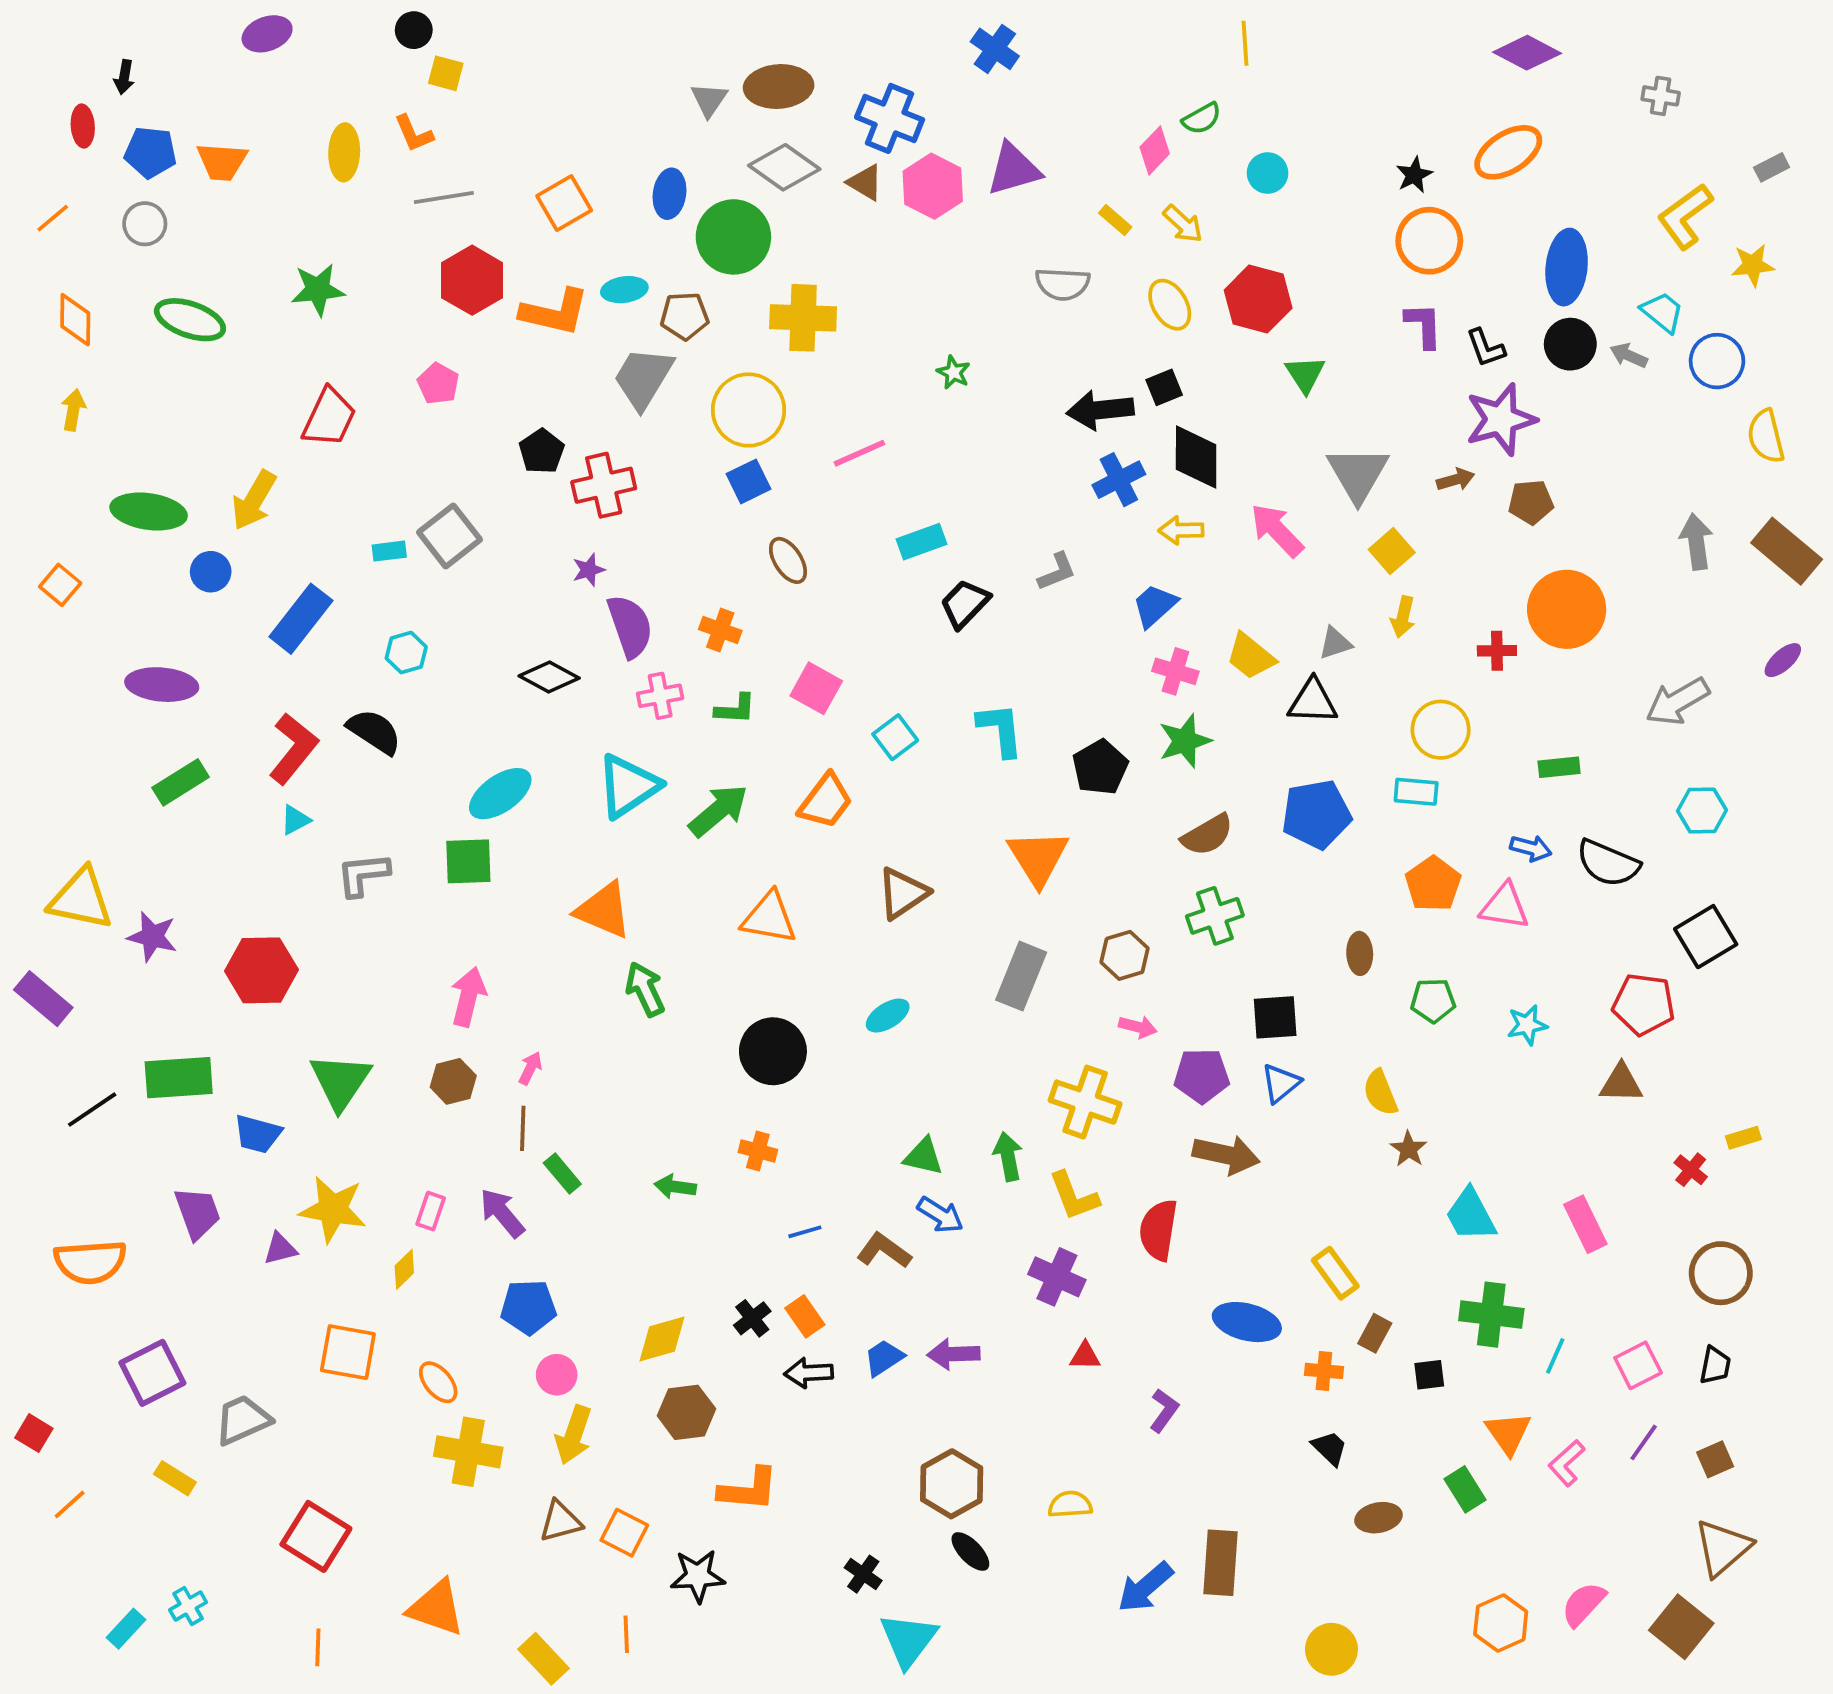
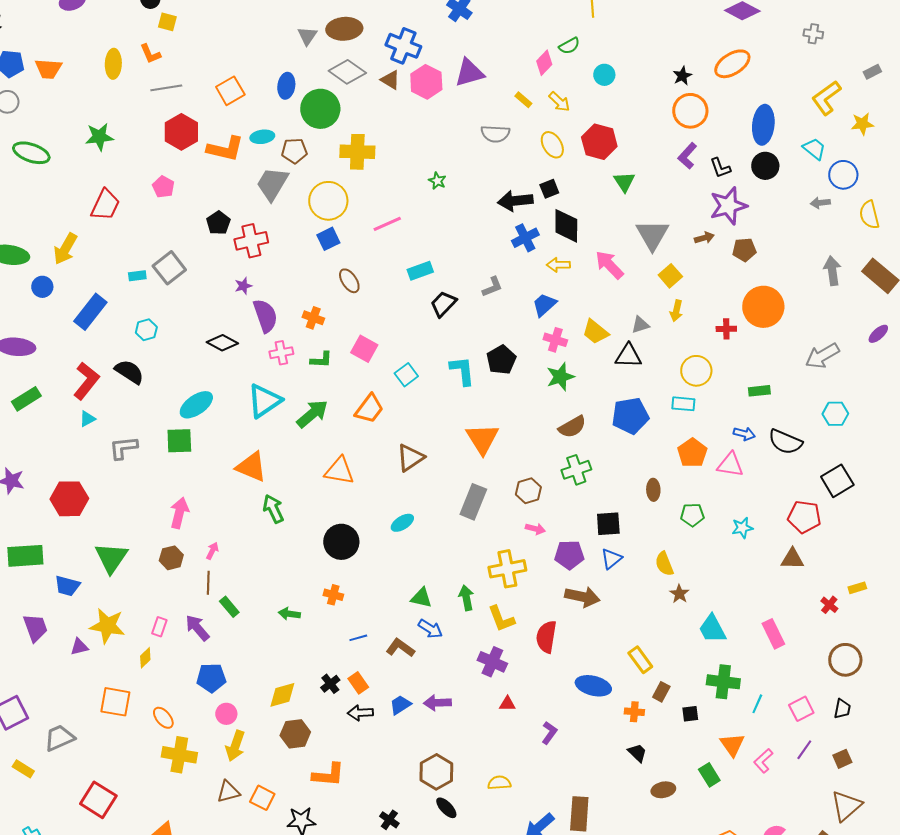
purple L-shape: (1424, 325) -> (687, 156), turned -136
gray arrow: (1629, 355) -> (820, 203), moved, turned -30
black pentagon: (1100, 767) -> (501, 360), moved
yellow cross: (1085, 1102) -> (507, 569), turned -30

